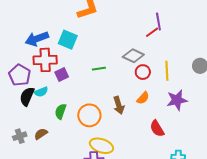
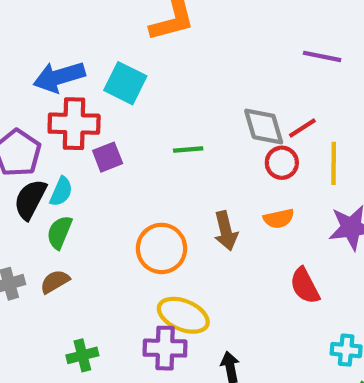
purple line: (158, 21) -> (322, 56), turned -72
red line: (152, 32) -> (302, 128), moved
gray diamond: (133, 56) -> (264, 126), turned 45
cyan semicircle: (41, 92) -> (61, 191), turned -48
orange semicircle: (143, 98) -> (279, 219), turned 32
green semicircle: (61, 111) -> (59, 232), moved

